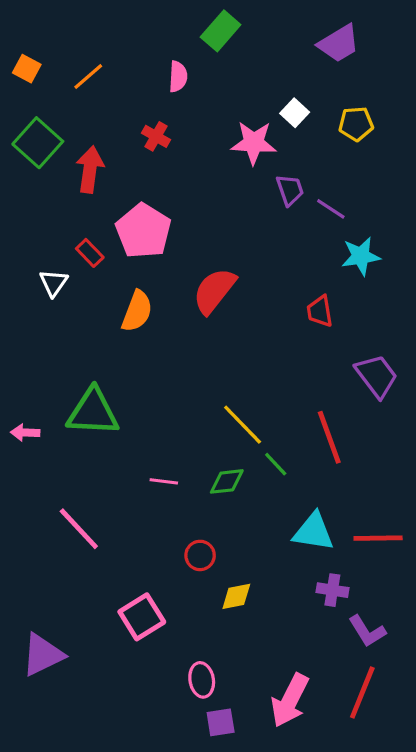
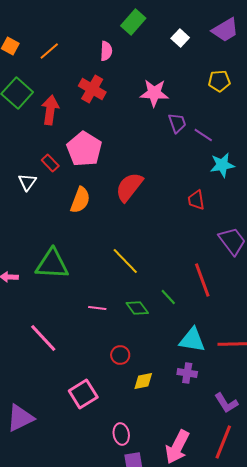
purple trapezoid: (339, 43) -> (225, 30), moved
white square: (295, 113) -> (180, 38), moved
red cross: (156, 136) -> (92, 89), size x1.5
yellow line: (243, 425) -> (125, 261), moved
green diamond: (227, 481) -> (137, 308), turned 60
purple cross: (332, 590) -> (187, 373), moved

